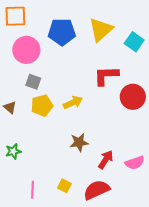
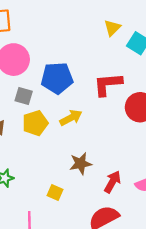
yellow triangle: (101, 30) -> (112, 28), moved, size x0.6
blue pentagon: (62, 32) -> (57, 78), moved
yellow square: (64, 186) -> (55, 193), moved

